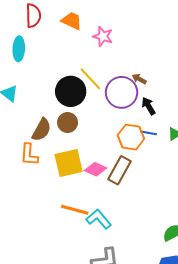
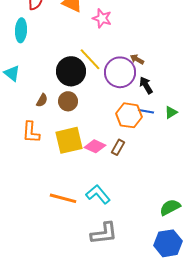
brown semicircle: (42, 130) -> (42, 100), moved, size x0.6
brown rectangle: (119, 170) -> (118, 147), size x0.6
orange line: (75, 210) -> (63, 198), moved

